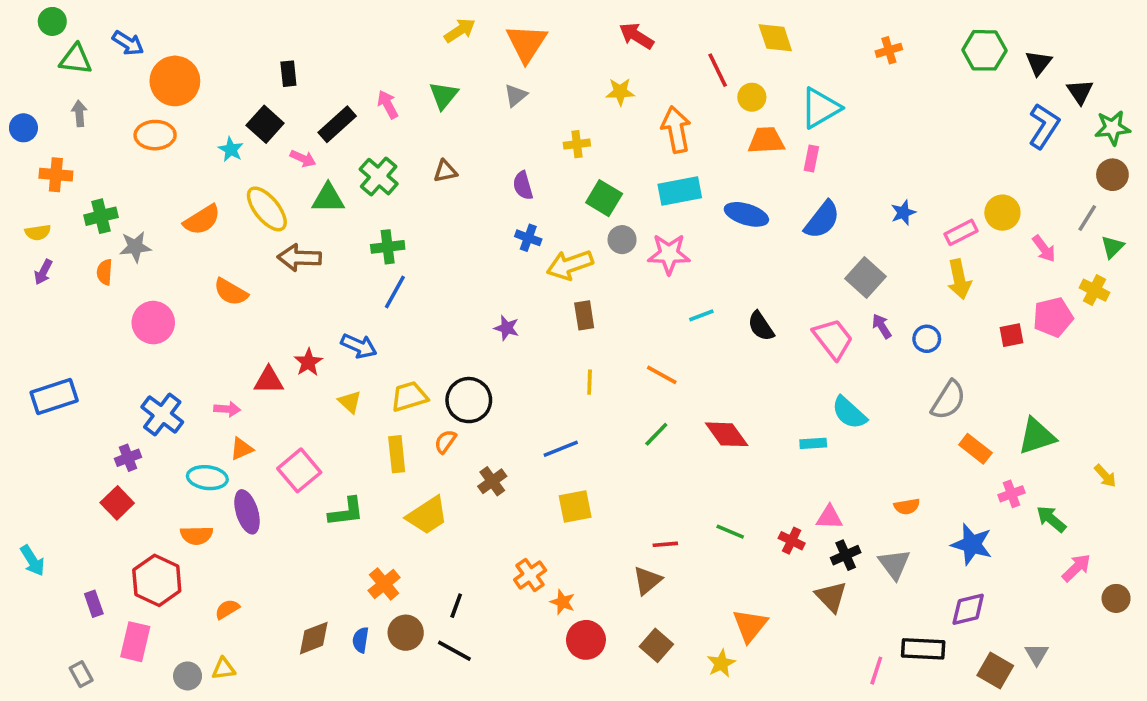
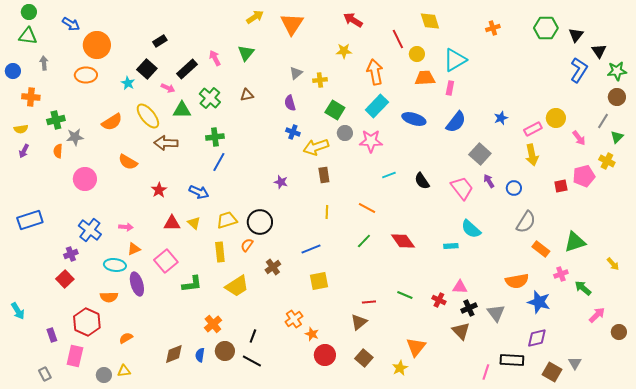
green triangle: (76, 59) -> (28, 36), moved
black rectangle: (288, 74) -> (160, 41), turned 64
gray triangle: (516, 95) -> (296, 73), moved
cyan rectangle: (680, 191) -> (377, 106), turned -35
red star: (308, 362) -> (159, 190), moved
red triangle: (269, 380) -> (172, 223), moved
orange semicircle: (907, 506) -> (517, 281), moved, size x1.6

